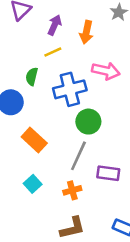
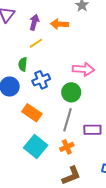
orange arrow: (86, 32) -> (59, 24), turned 90
pink arrow: (106, 71) -> (83, 69), moved
blue cross: (70, 89) -> (41, 80), moved, size x0.7
cyan square: (33, 184) -> (36, 147), size x1.6

